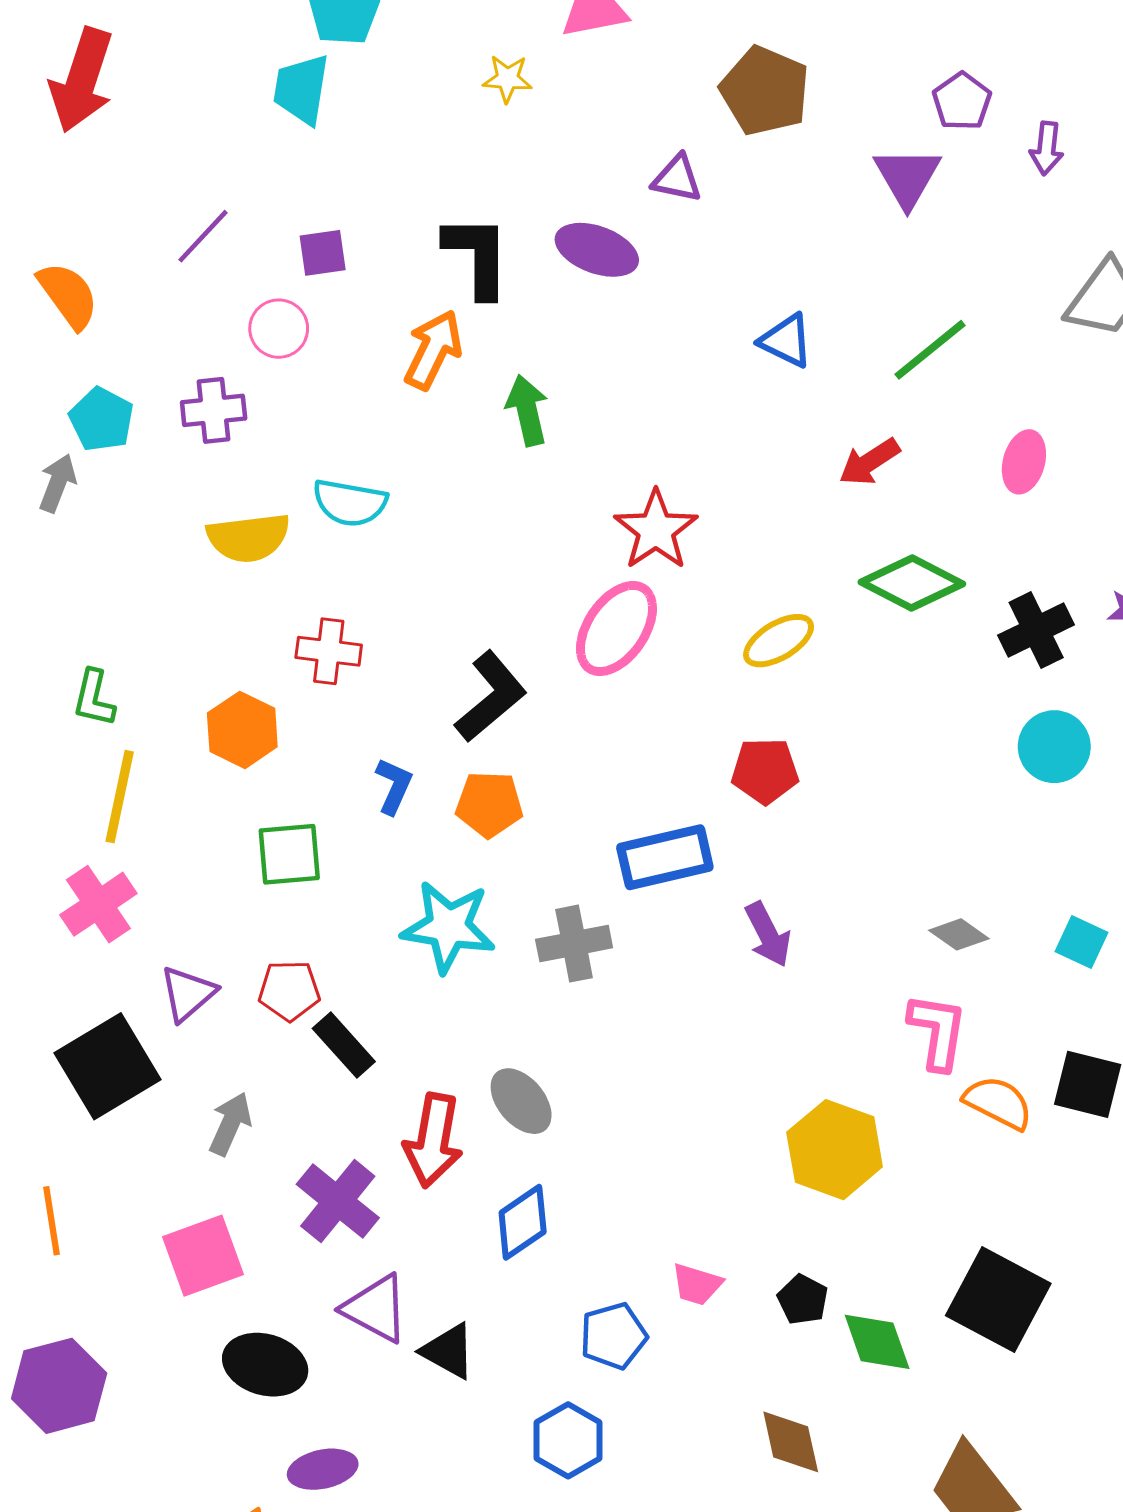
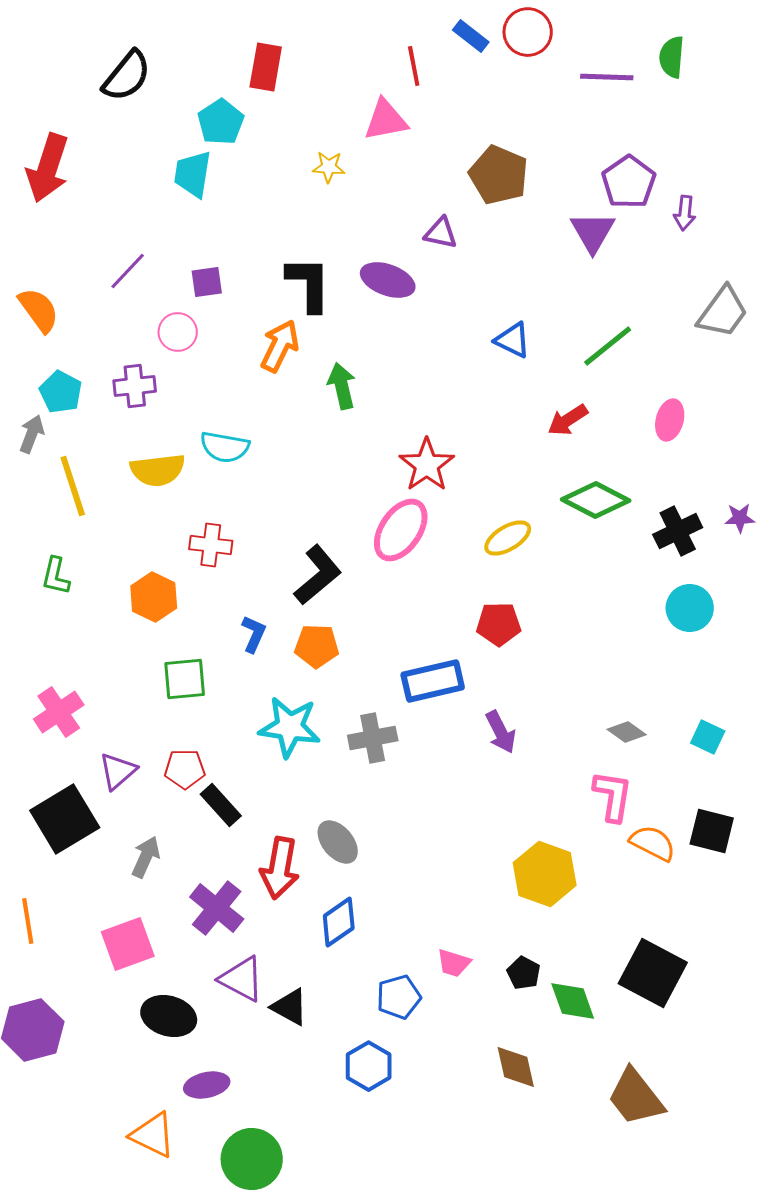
purple pentagon: (962, 101) -> (629, 182), size x1.4
yellow line: (120, 797) -> (73, 486), moved, turned -30

